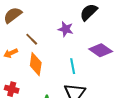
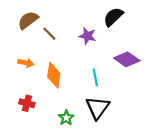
brown line: (32, 39) -> (49, 34), moved
orange arrow: (11, 53) -> (26, 63), turned -144

